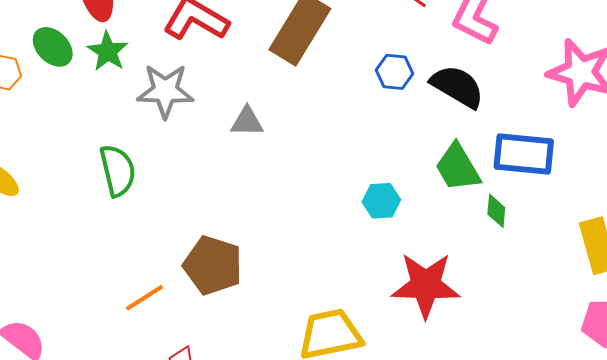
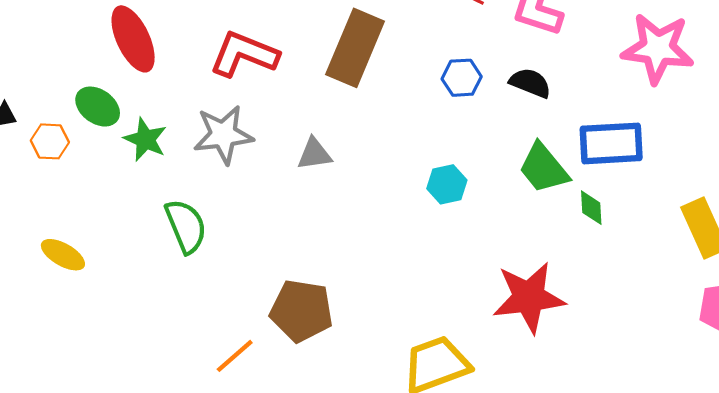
green star: (108, 51) -> (145, 139), moved
black semicircle: (457, 86) -> (530, 83), size x0.7
cyan hexagon: (381, 201) -> (447, 184), moved

